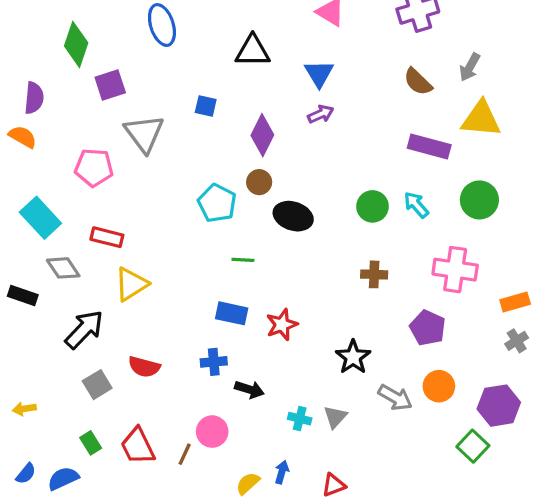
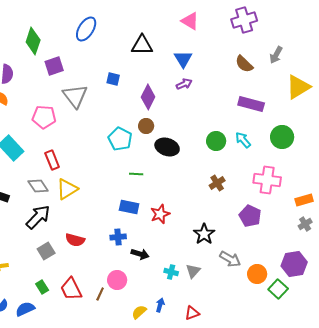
blue ellipse: (162, 25) -> (86, 29), turned 50
yellow triangle: (481, 119) -> (298, 87), moved, turned -36
red rectangle: (107, 237) -> (52, 160), turned 54
gray diamond: (63, 268) -> (38, 186), moved
brown cross: (374, 274) -> (217, 183), turned -35
orange circle: (439, 386) -> (257, 274), moved

